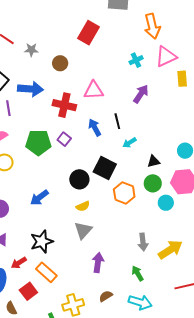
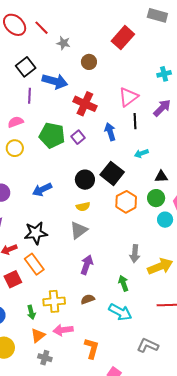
pink triangle: (94, 90) -> (128, 97), moved, turned -45
black line: (117, 121) -> (135, 121), moved

